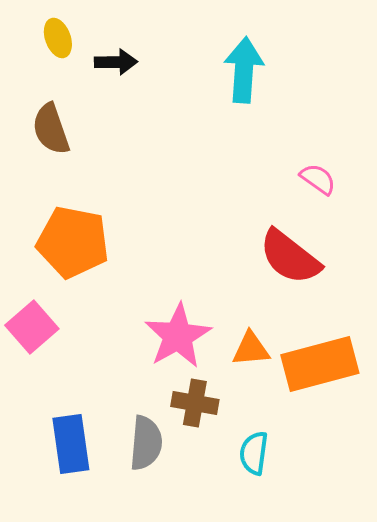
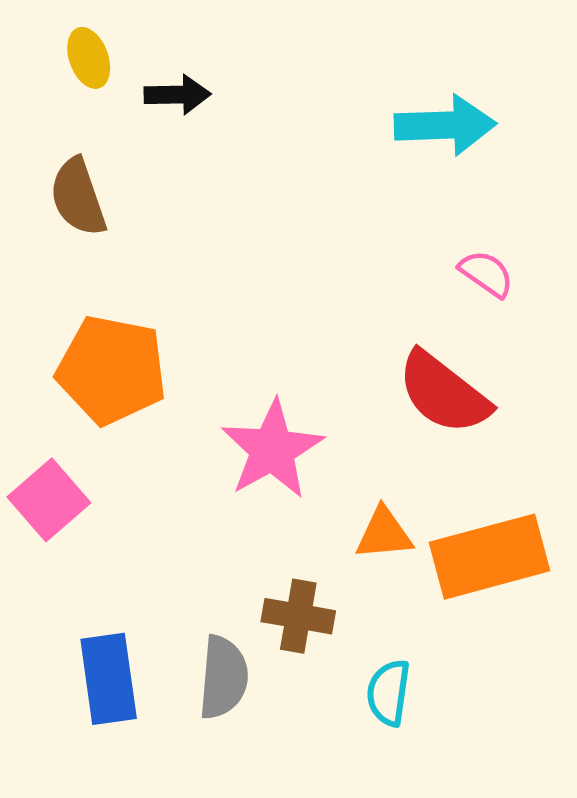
cyan arrow: (244, 70) -> (445, 125), moved, turned 84
pink star: (178, 336) -> (272, 449), moved

